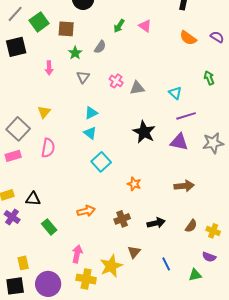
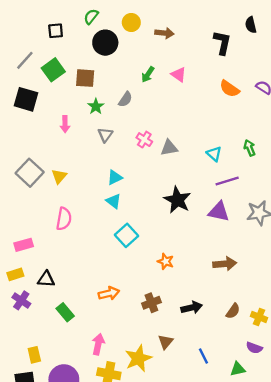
black square: (16, 47) -> (26, 99), turned 30
green arrow: (209, 78) -> (250, 148), moved
gray square: (18, 129) -> (30, 173), moved
pink rectangle: (13, 156) -> (24, 245), moved

